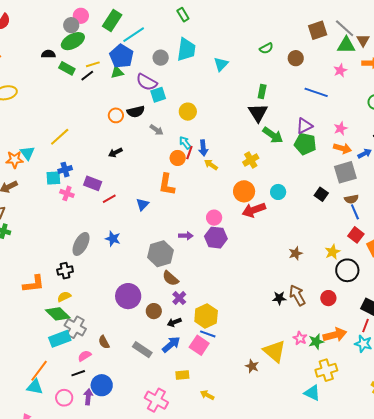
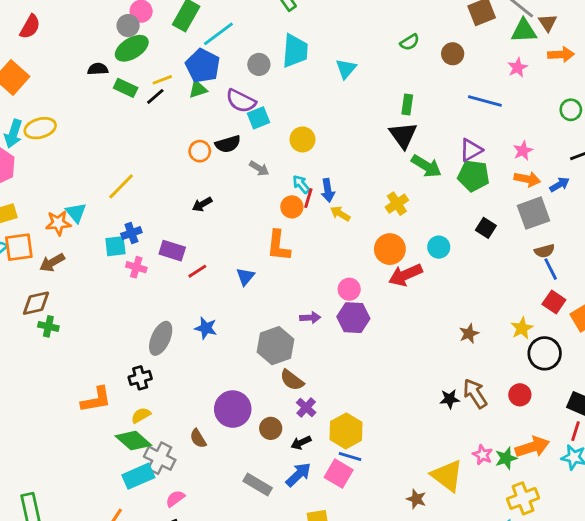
black square: (321, 194) -> (486, 228), moved
brown semicircle: (104, 342) -> (198, 438), moved

